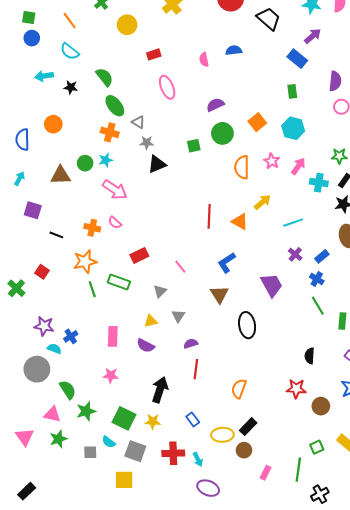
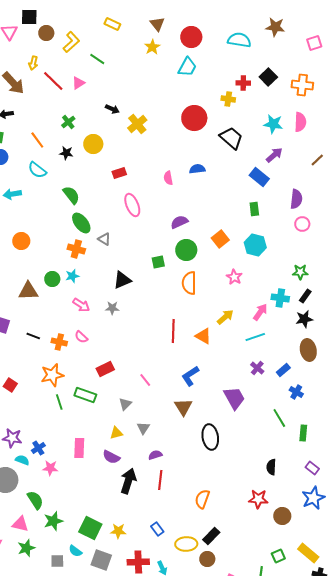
black star: (71, 87) -> (66, 153), moved
gray star: (147, 143) -> (112, 308), moved
pink arrow: (298, 166) -> (260, 312), moved
orange semicircle: (242, 167) -> (189, 283), moved
pink arrow: (115, 190) -> (81, 305), size x0.7
black line: (56, 235) -> (33, 336), moved
blue cross: (317, 279) -> (296, 392), moved
pink star: (111, 375) -> (50, 468), moved
black arrow: (160, 390) -> (128, 481), moved

